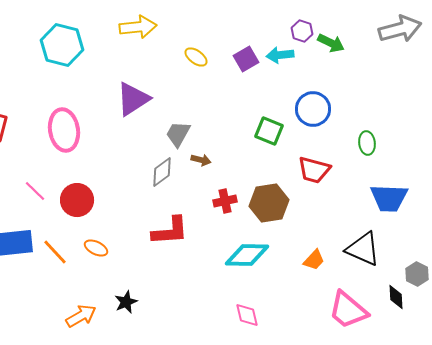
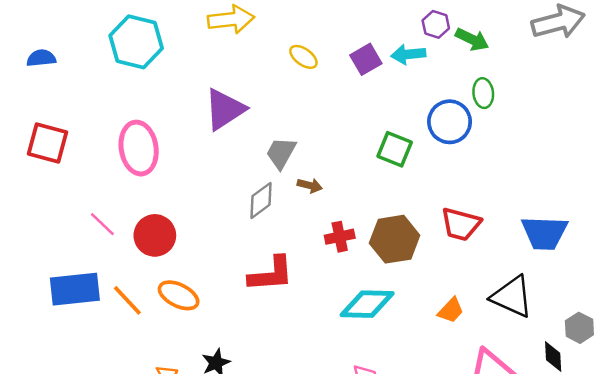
green ellipse: (367, 143) -> (483, 93), moved
red trapezoid: (314, 170) -> (461, 224), moved
orange ellipse: (96, 248) -> (179, 295), size x1.4

